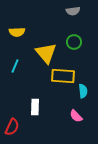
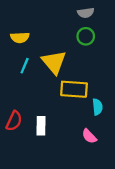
green circle: (74, 42) -> (86, 36), moved
cyan line: (15, 66) -> (25, 66), moved
red semicircle: (12, 127) -> (14, 121), moved

